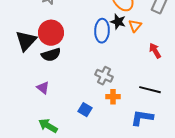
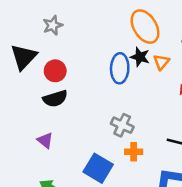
red circle: (51, 33) -> (55, 71), size x0.7
black triangle: (26, 41) -> (24, 57), moved
blue square: (85, 110) -> (98, 168), size x1.6

